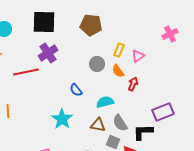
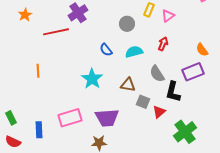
orange semicircle: (118, 71) -> (202, 50), moved
cyan semicircle: (105, 102) -> (134, 52), moved
gray semicircle: (120, 123) -> (157, 74), moved
black L-shape: (143, 132) -> (173, 92), turned -75

